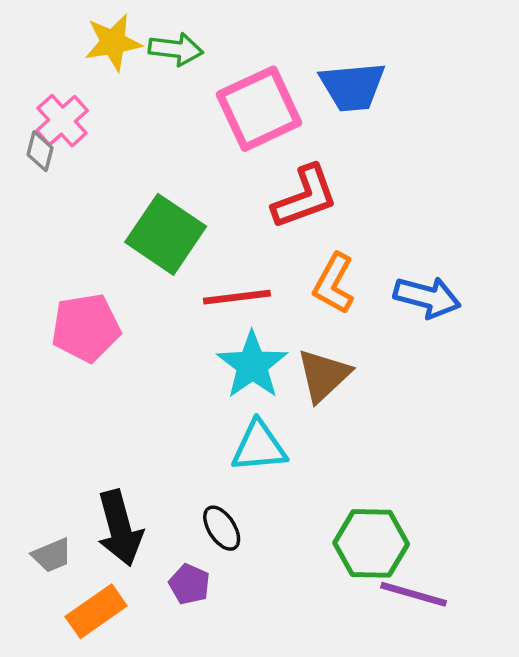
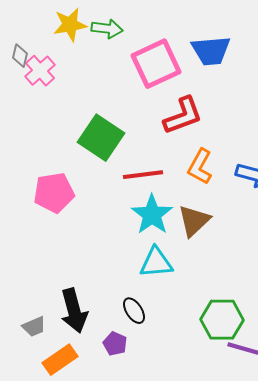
gray diamond: (40, 151) -> (20, 56), moved

